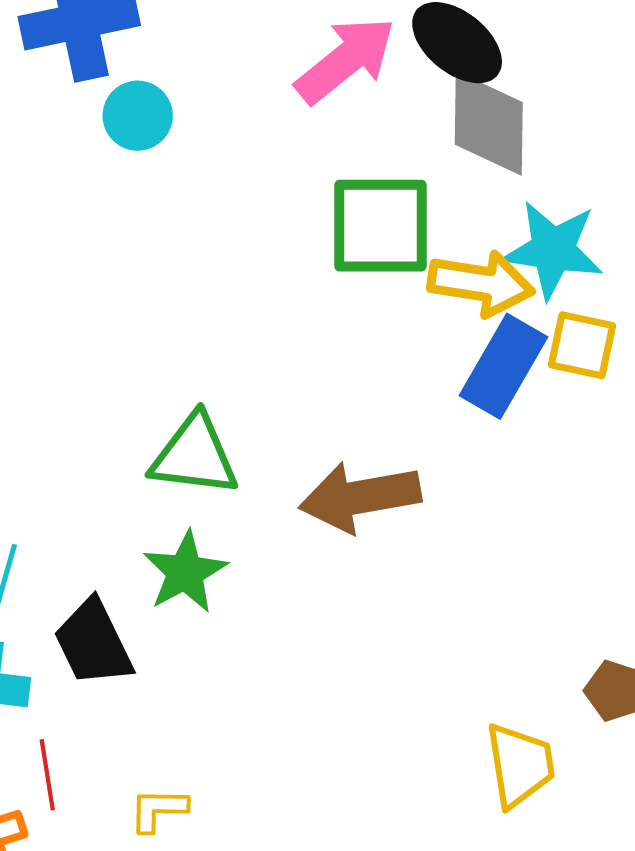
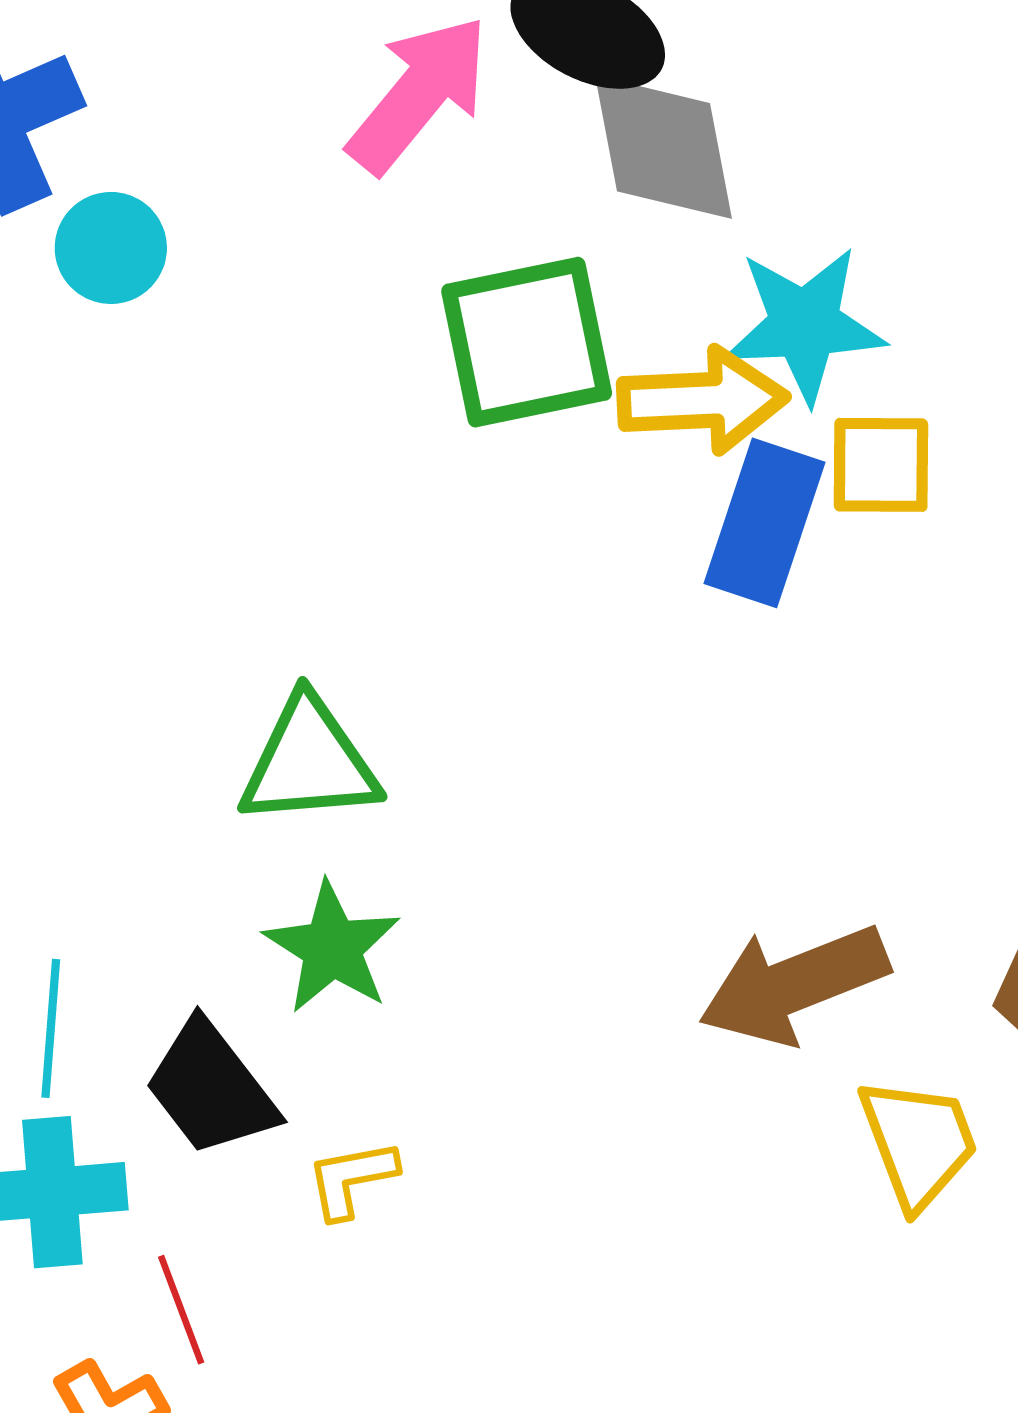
brown arrow: (360, 497) -> (794, 984), moved
yellow L-shape: (158, 810) -> (352, 1179), moved

